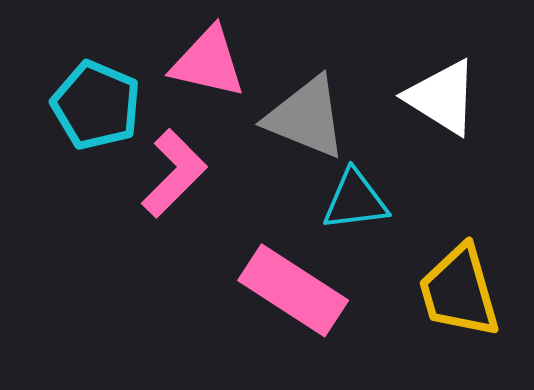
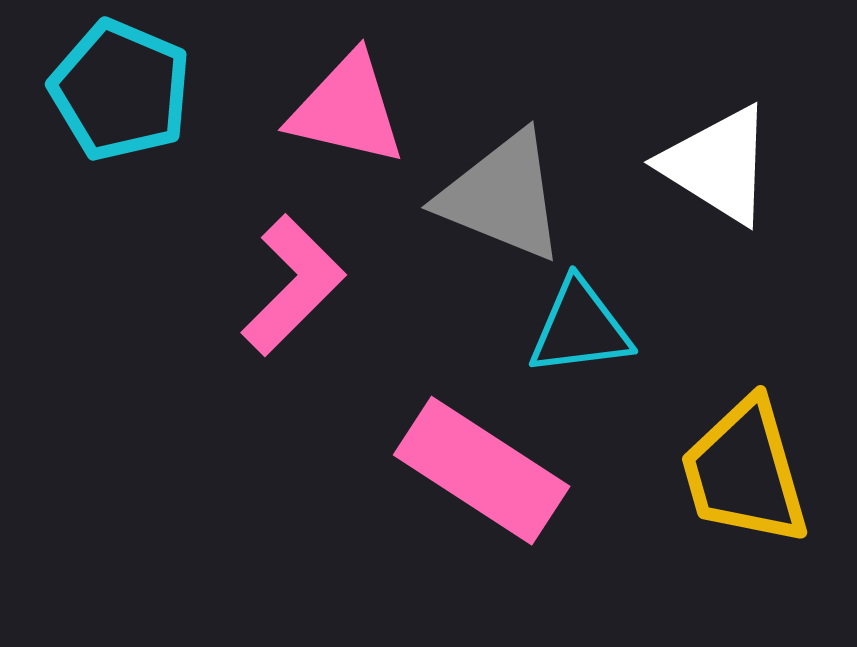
cyan pentagon: (96, 105) -> (120, 90), moved

